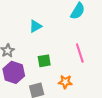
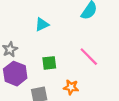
pink line: (80, 53) -> (89, 57), turned -30

